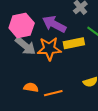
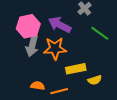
yellow rectangle: (74, 43) -> (76, 69), moved
gray arrow: (25, 46) -> (32, 46), turned 65

